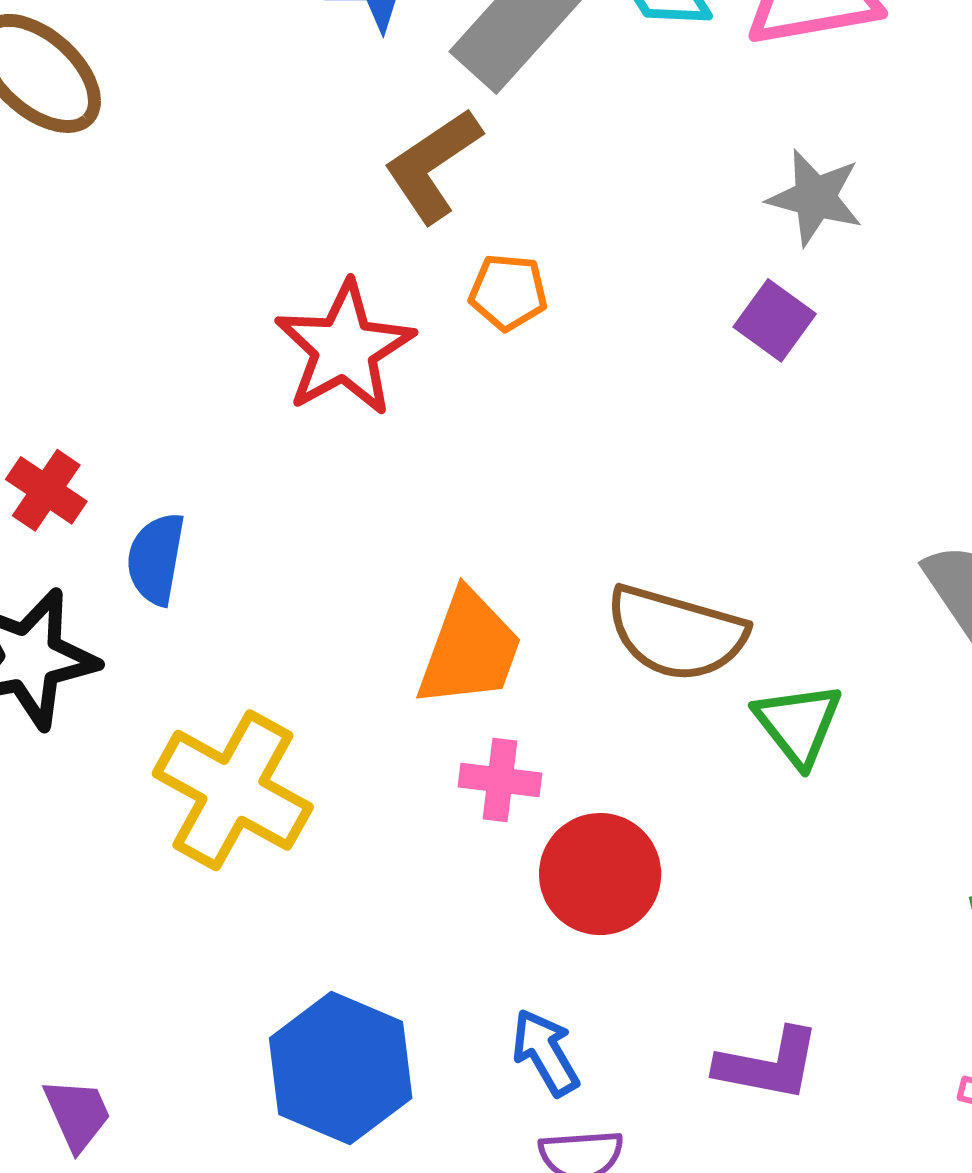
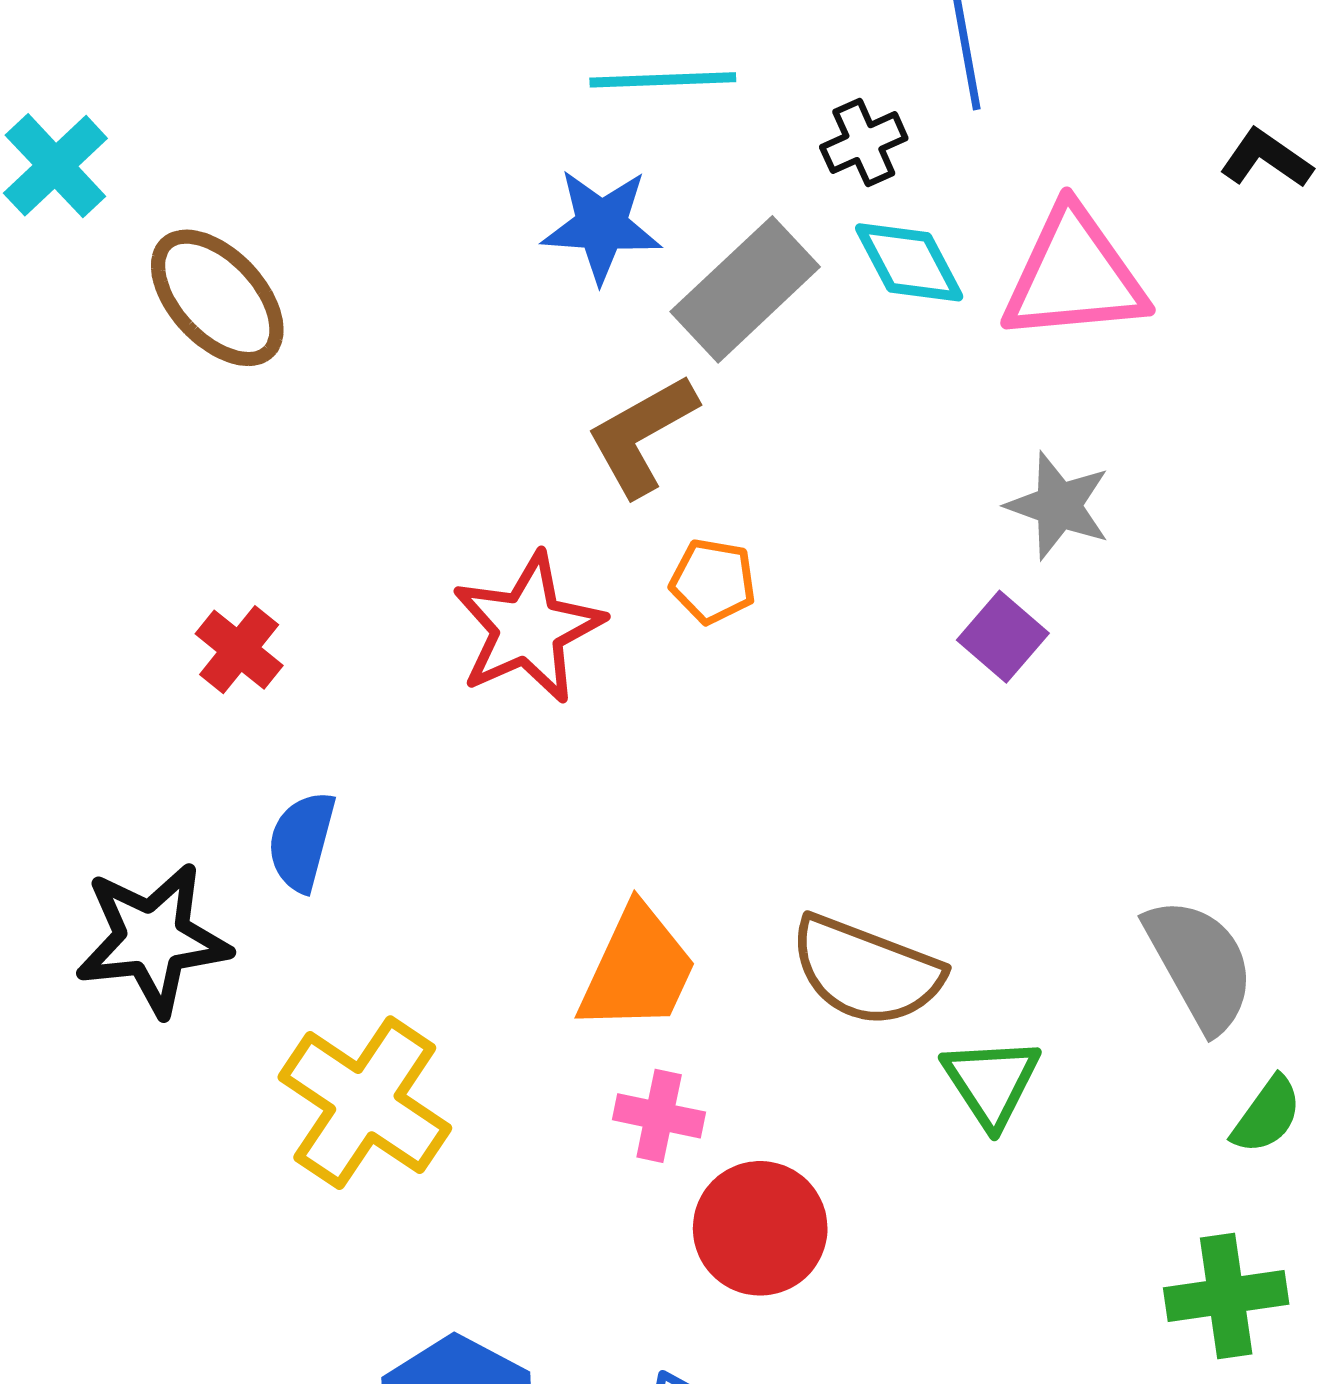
red cross: (46, 490) -> (239, 650), moved

